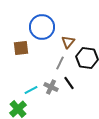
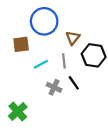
gray line: (60, 63) -> (64, 61), turned -32
cyan line: (31, 90) -> (41, 64), moved

